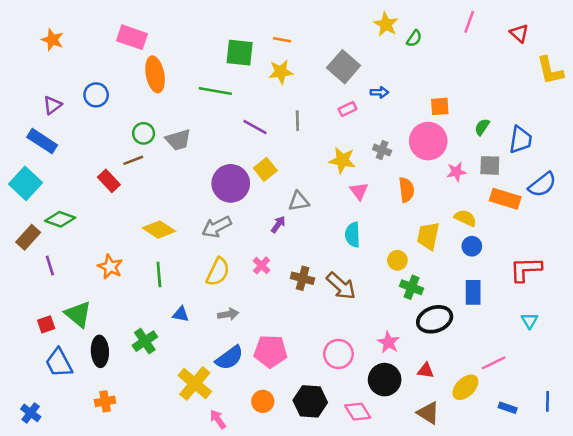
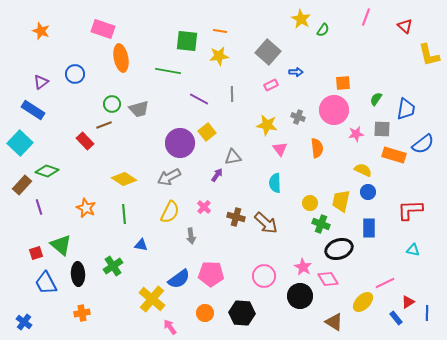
yellow trapezoid: (428, 236) -> (341, 201), moved
gray arrow: (228, 314) -> (191, 236), moved, turned 91
cyan triangle: (530, 321) -> (413, 250), turned -48
red triangle: (426, 371) -> (408, 302), moved, turned -40
blue rectangle: (508, 408) -> (396, 318), turned 32
pink diamond: (358, 412) -> (328, 279), moved

